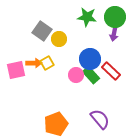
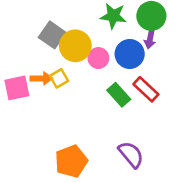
yellow circle: (59, 39) -> (75, 46), size x1.5
blue circle: (90, 59) -> (130, 54), moved
pink circle: (76, 75) -> (98, 58), moved

